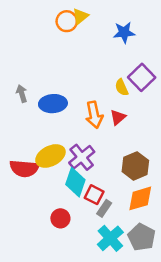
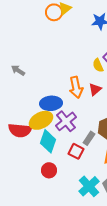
gray arrow: (22, 94) -> (18, 70), turned -40
blue ellipse: (53, 104) -> (51, 103), moved
cyan diamond: (75, 182) -> (48, 141), moved
gray rectangle: (104, 208) -> (89, 138), moved

